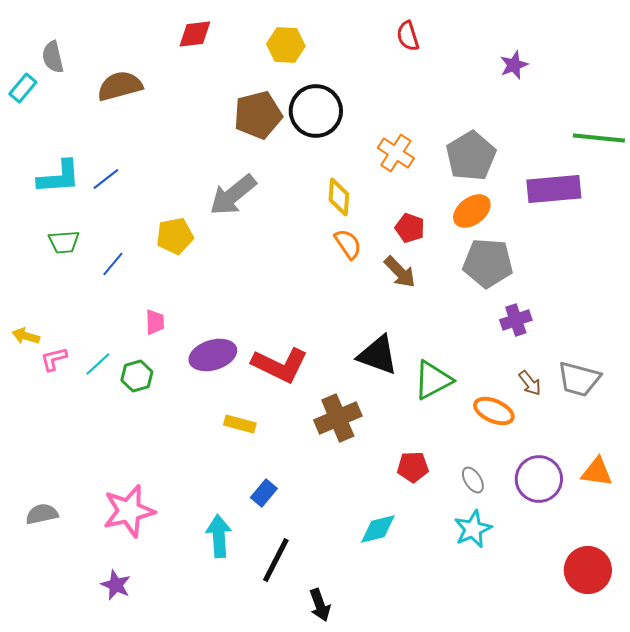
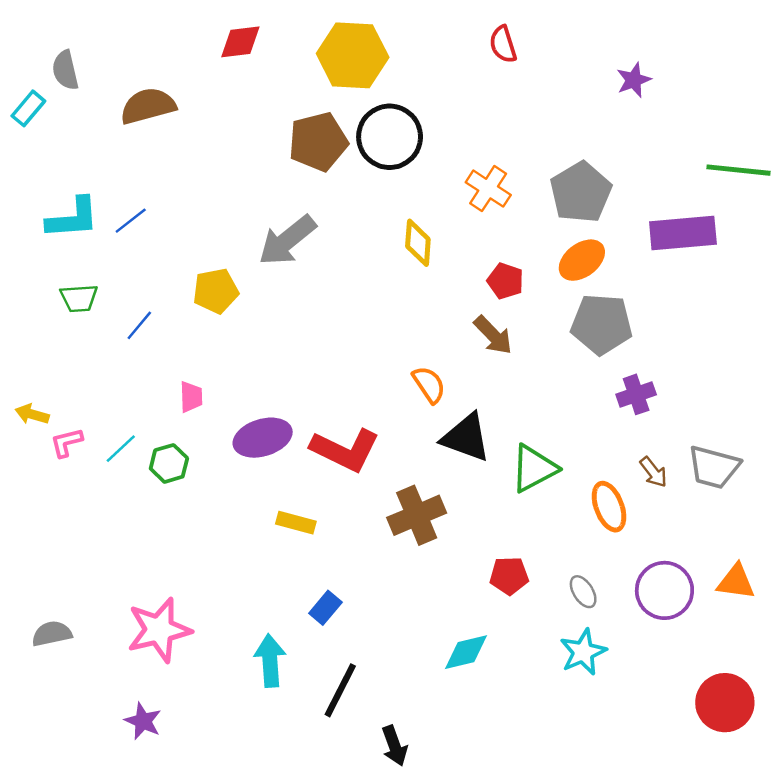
yellow hexagon: (286, 45) -> (353, 55), size x1.5
orange semicircle: (348, 244) -> (429, 385), moved
orange ellipse: (494, 411) -> (609, 507), turned 45

